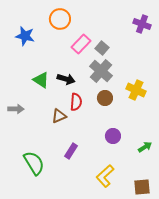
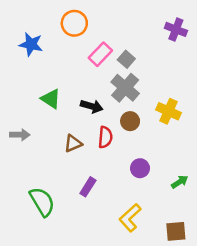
black arrow: (66, 79) -> (92, 106), moved
red semicircle: (76, 102) -> (105, 137), moved

